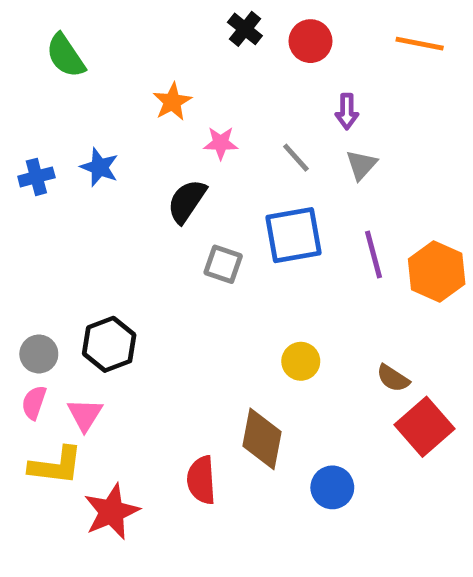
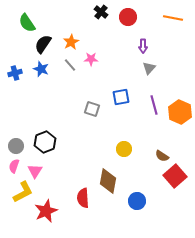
gray line: (296, 158) -> (70, 65), moved
black semicircle: (187, 201) -> (43, 44), moved
blue square: (294, 235) -> (121, 97), size x0.7
yellow L-shape: (56, 466) -> (23, 192), turned -35

